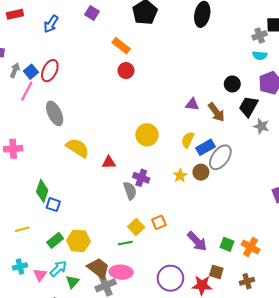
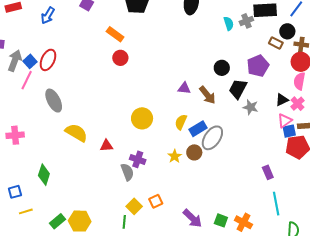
cyan semicircle: (260, 56) -> (229, 23), moved, turned -112
gray arrow: (15, 70) -> (15, 61), size x1.5
blue square: (53, 205) -> (15, 192), moved, turned -32
green line: (125, 243) -> (124, 222), turned -72

